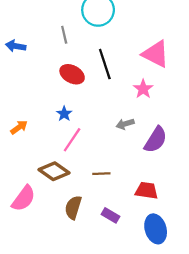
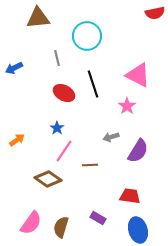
blue arrow: (16, 46) -> (14, 68), turned -36
brown line: (101, 174) -> (90, 165), moved
pink semicircle: (24, 198) -> (31, 223), moved
brown semicircle: (73, 207) -> (61, 227), moved

